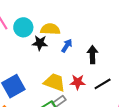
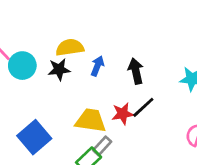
cyan circle: (23, 27) -> (22, 66), moved
black line: (103, 84) -> (143, 107), moved

